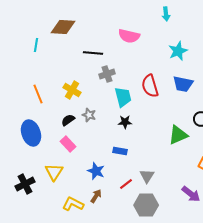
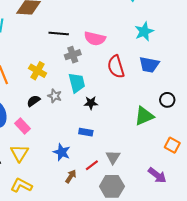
pink semicircle: (129, 36) -> (95, 39), moved
cyan trapezoid: (123, 97) -> (77, 83), moved
pink rectangle: (68, 144) -> (22, 126), moved
brown arrow: (96, 196) -> (71, 176), moved
yellow L-shape: (73, 204) -> (21, 185), moved

